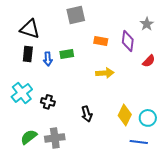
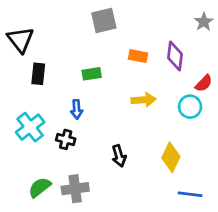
gray star: (147, 24) -> (204, 22), moved
black triangle: (30, 29) -> (21, 40), moved, turned 35
blue arrow: (48, 59) -> (77, 109), moved
cyan circle: (148, 118) -> (190, 107), moved

